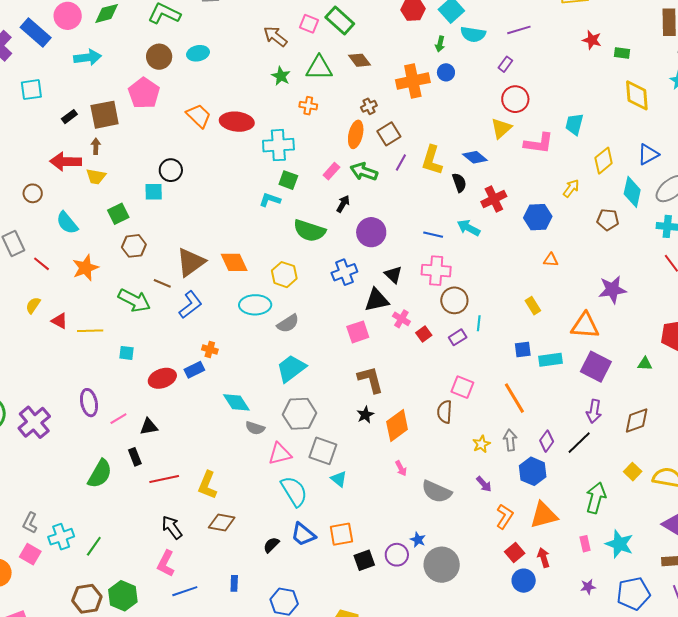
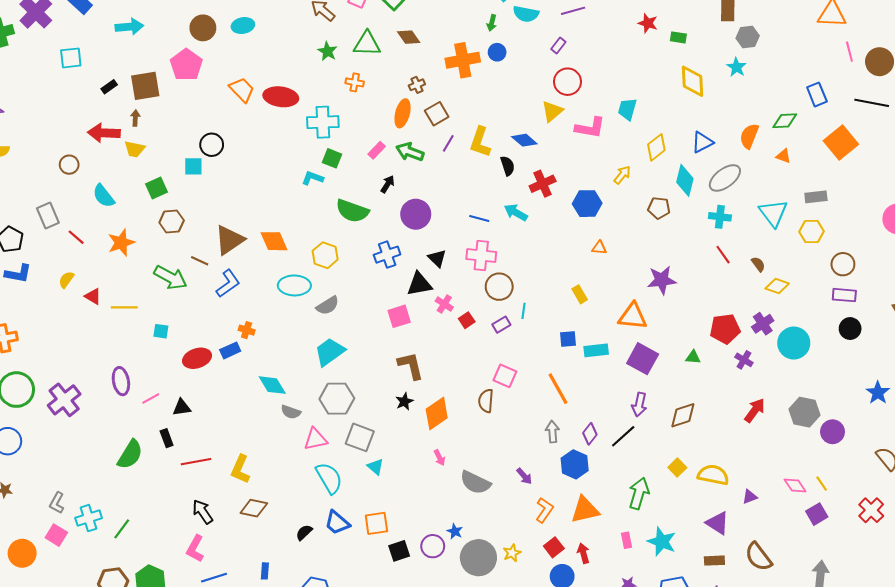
yellow star: (481, 444) -> (512, 553), moved

